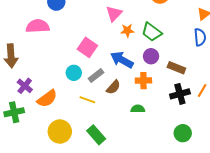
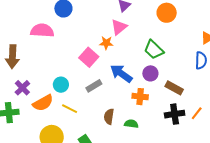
orange star: (127, 30) -> (106, 43), moved
cyan circle: (74, 73) -> (61, 85), moved
brown semicircle: (113, 87) -> (109, 117), moved, turned 140
yellow line: (87, 100) -> (70, 109), moved

